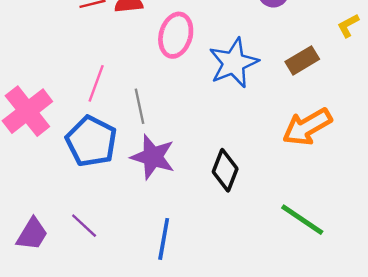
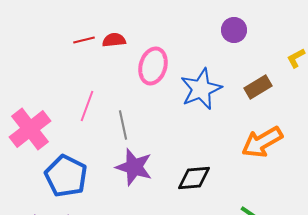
blue pentagon: (91, 141) -> (66, 176), moved
black diamond: (225, 170) -> (194, 178), turned 64

